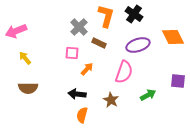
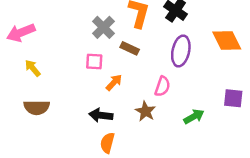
purple ellipse: (138, 45) -> (181, 51), turned -60
pink semicircle: (124, 72) -> (162, 86), size x0.7
brown star: (111, 100) -> (145, 111), moved

